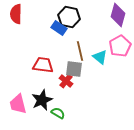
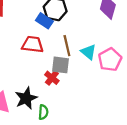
pink pentagon: (120, 46) -> (110, 60), moved
red trapezoid: (43, 65) -> (33, 44), moved
green semicircle: (58, 113) -> (43, 112), turned 64

